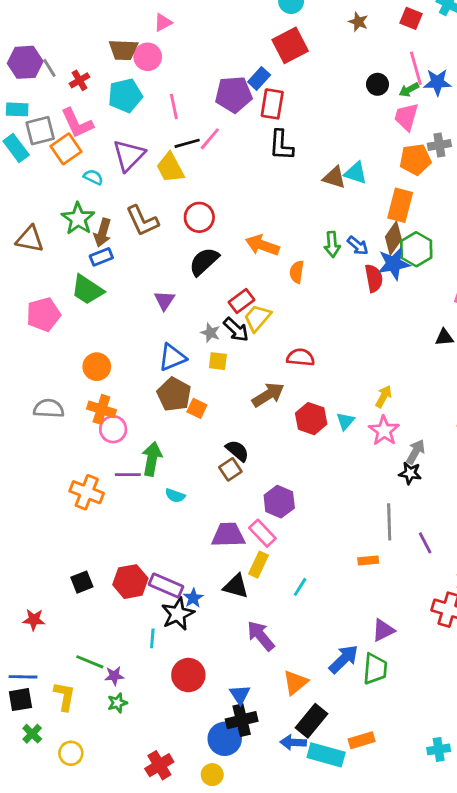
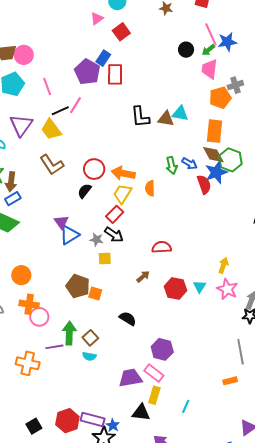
pink triangle: (163, 22) -> (97, 19), moved
red square: (290, 45) -> (121, 32), size x0.7
purple pentagon: (234, 94) -> (87, 72), turned -30
black L-shape: (281, 145) -> (140, 117), moved
red circle: (199, 217) -> (94, 169), moved
brown L-shape: (142, 221) -> (52, 165), moved
brown diamond: (393, 238) -> (213, 155), turned -55
black semicircle: (204, 261) -> (85, 191), size x0.7
yellow trapezoid: (257, 318) -> (122, 194), moved
blue triangle: (172, 357) -> (69, 235), moved
brown arrow: (268, 395) -> (143, 277), size x0.6
brown square: (230, 469) -> (90, 338), moved

